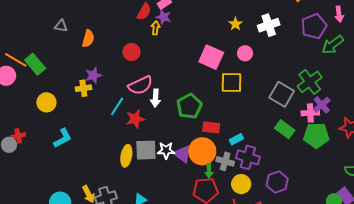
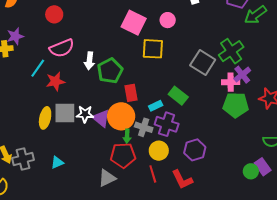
white arrow: (156, 98) -> (89, 61), moved
red rectangle: (211, 127) -> (131, 93), turned 72
green rectangle: (285, 129) -> (178, 96), moved

